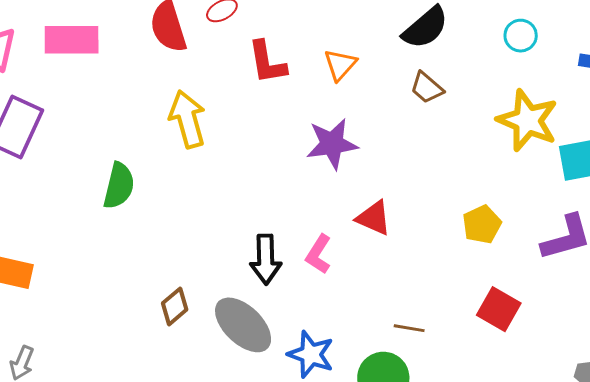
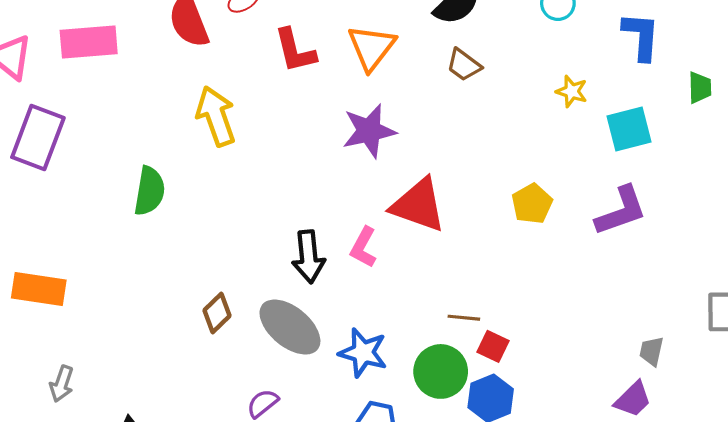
orange triangle: (340, 65) -> (372, 47), size x1.4
yellow star: (528, 120) -> (572, 91), size x0.5
red triangle: (374, 218) -> (418, 205), size x1.5
red square: (499, 309) -> (493, 346), moved, size x0.7

